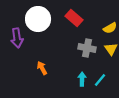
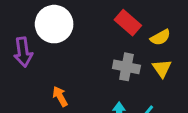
red rectangle: (74, 18) -> (128, 23), moved

